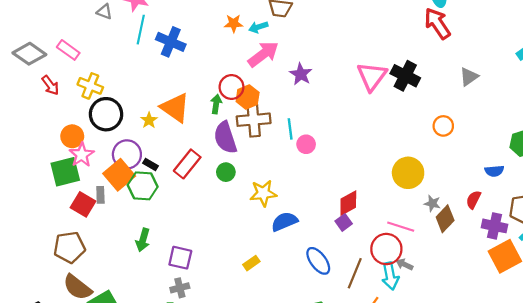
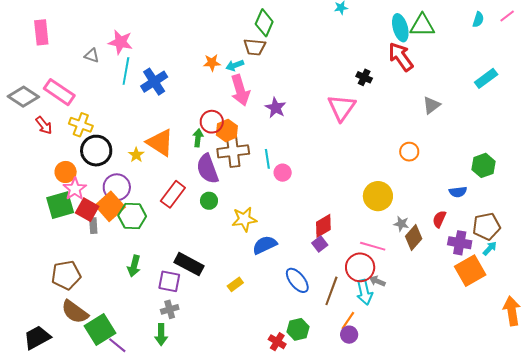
blue cross: (171, 42) -> (154, 82), turned 36
pink rectangle: (68, 50) -> (59, 92), size x1.4
pink arrow: (263, 54) -> (240, 90), turned 112
black cross: (405, 76) -> (364, 77), moved, size x0.6
black rectangle: (151, 164) -> (189, 264), moved, size x2.0
red square: (83, 204) -> (87, 210), moved

